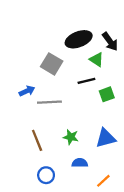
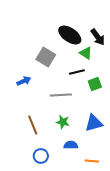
black ellipse: (79, 39) -> (70, 35), turned 55
gray line: (49, 102) -> (61, 95), moved
orange line: (103, 181) -> (92, 161), turned 48

